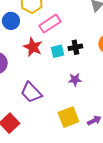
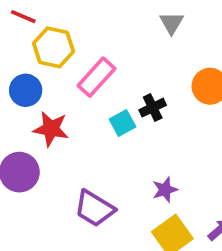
red star: (33, 47) -> (51, 129), moved
purple star: (75, 80) -> (165, 190), moved

